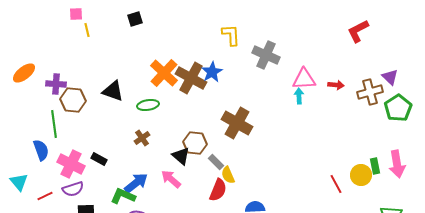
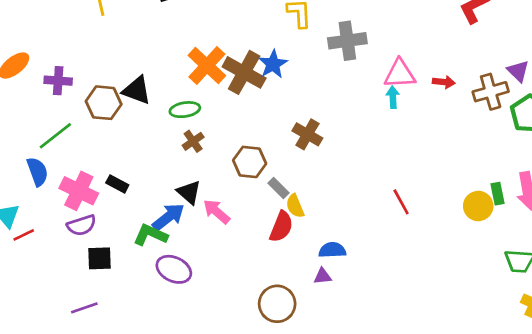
gray cross: (266, 55) -> (347, 41), turned -32
brown hexagon: (73, 100) -> (104, 103), moved
brown cross: (237, 123) -> (307, 134), size x0.7
green line: (54, 124) -> (55, 136), turned 60
brown cross: (142, 138) -> (193, 141), moved
black triangle: (181, 156) -> (189, 192), moved
red line: (336, 184) -> (401, 202), moved
red line: (45, 196) -> (24, 235), moved

